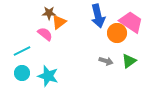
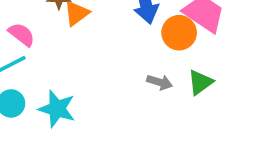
pink semicircle: (45, 34) -> (22, 34), moved

